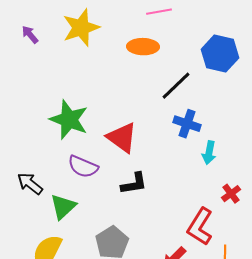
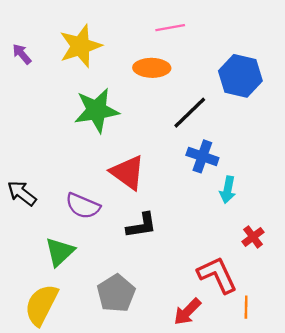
green star: (69, 120) -> (97, 110), moved, turned -30
black arrow: (30, 184) -> (22, 193), moved
red L-shape: (200, 227) -> (217, 275), turned 123

